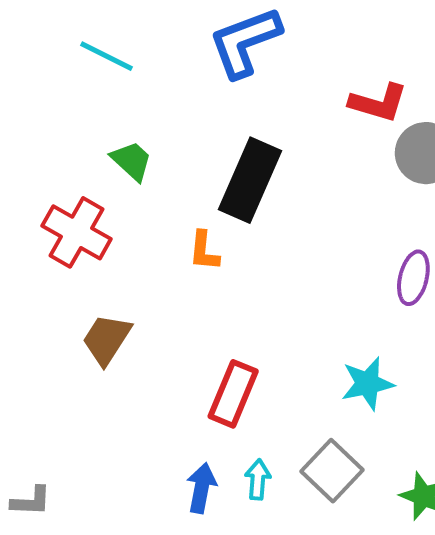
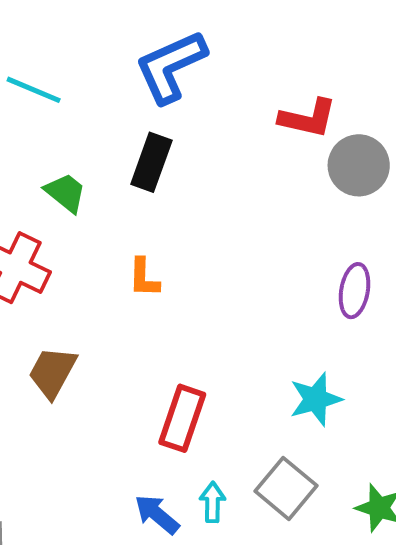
black rectangle: (250, 180) -> (151, 162), moved, size x0.7
blue arrow: (201, 488) -> (157, 514), turned -57

